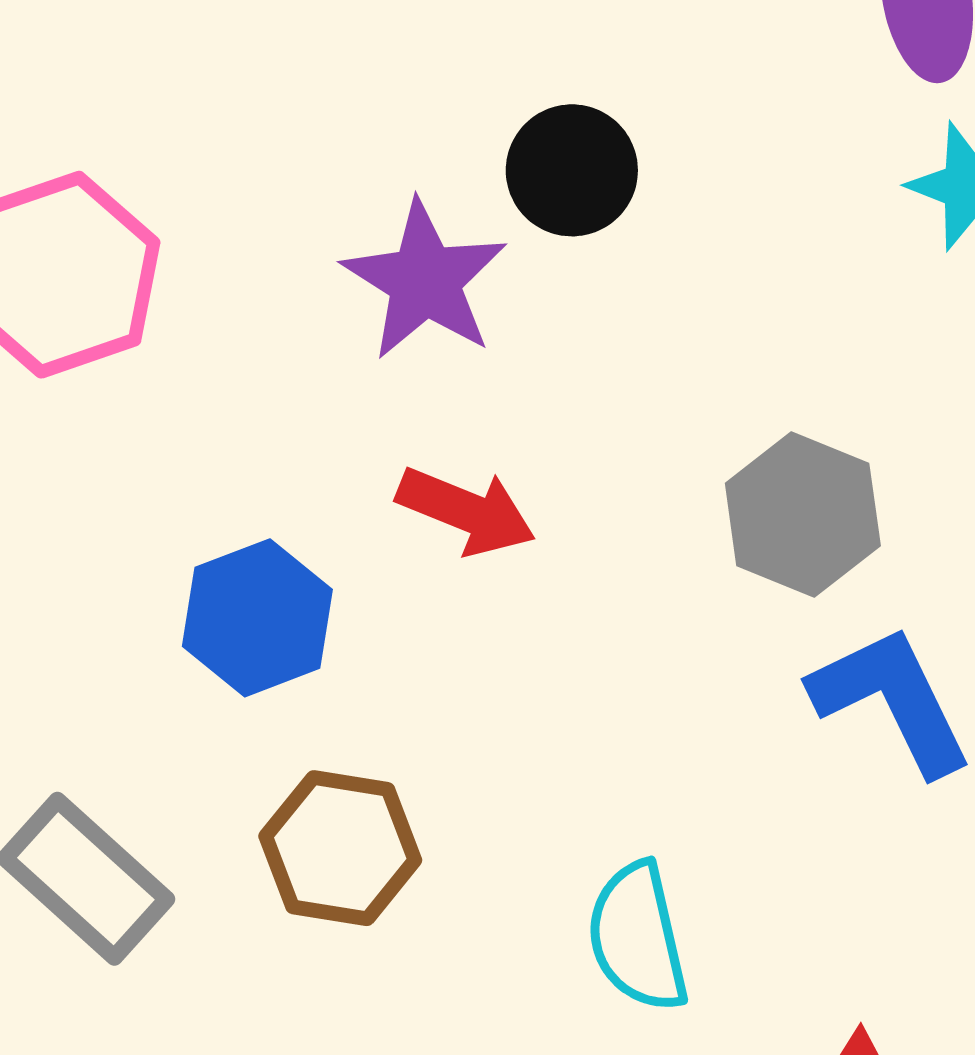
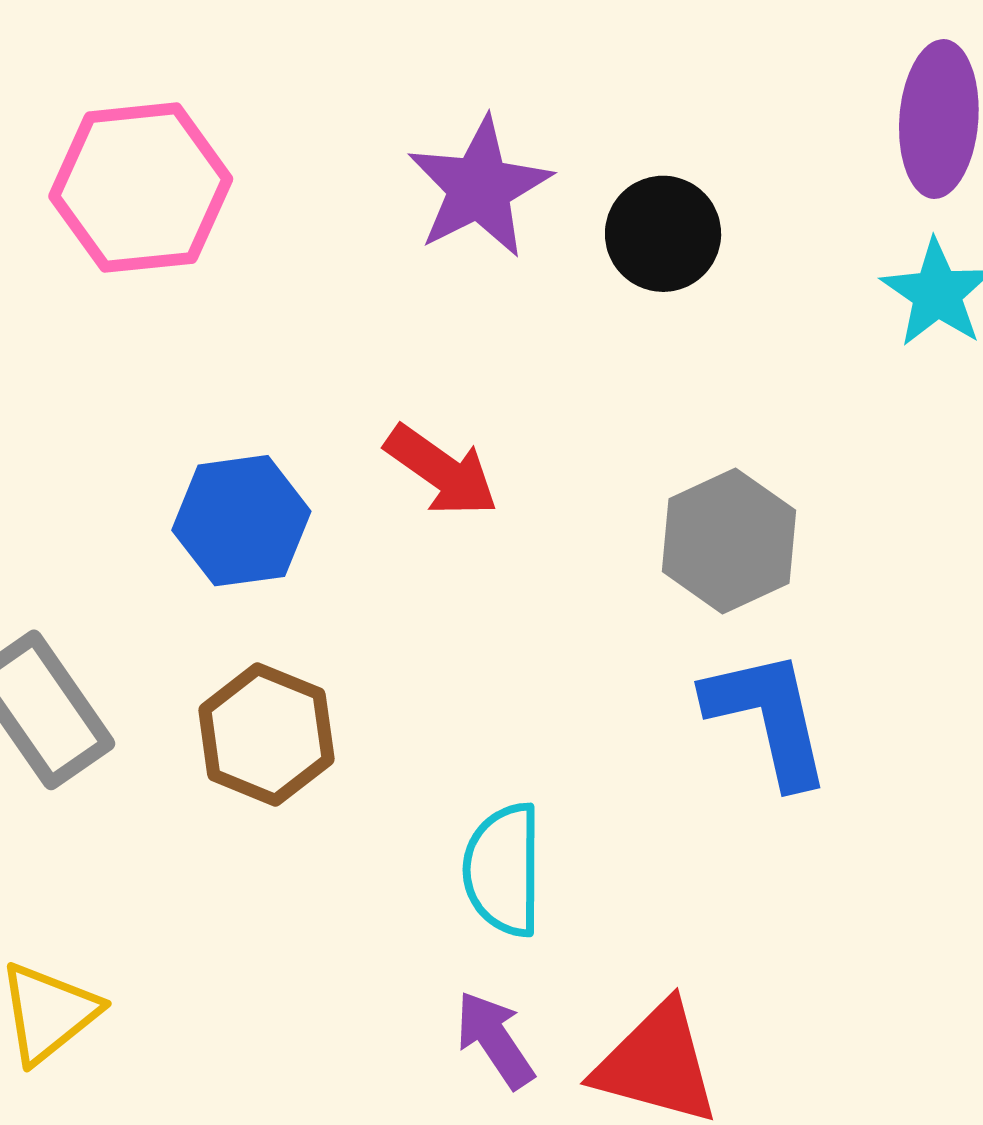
black circle: (572, 170) -> (663, 234), moved
purple star: (425, 280) -> (479, 187), moved

